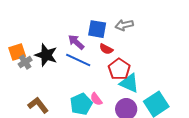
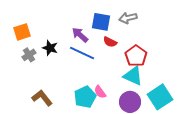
orange square: (17, 52) -> (22, 32), moved
black star: (46, 55) -> (50, 48), size x0.7
red pentagon: (119, 69) -> (136, 56), moved

